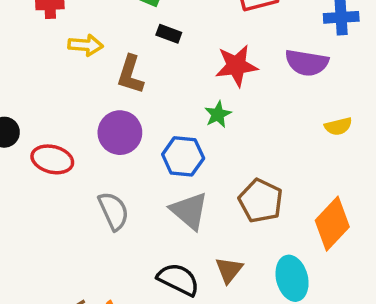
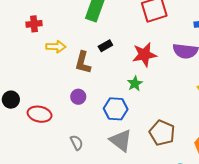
black rectangle: (169, 34) -> (105, 46), moved, turned -48
purple circle: (120, 133) -> (78, 97), size x0.6
gray semicircle: (113, 211) -> (77, 143), size x0.7

